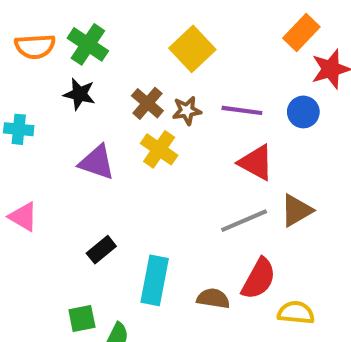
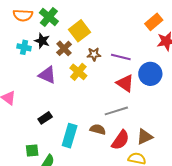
yellow square: (192, 49) -> (80, 31), moved
brown cross: (147, 103) -> (64, 48), moved
blue circle: (303, 112) -> (150, 74), moved, size x1.5
cyan cross: (19, 129) -> (24, 47), moved
brown triangle: (296, 211) -> (145, 137), moved
brown semicircle: (213, 298) -> (98, 129), moved

